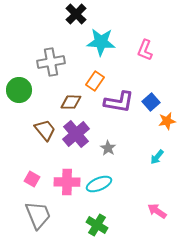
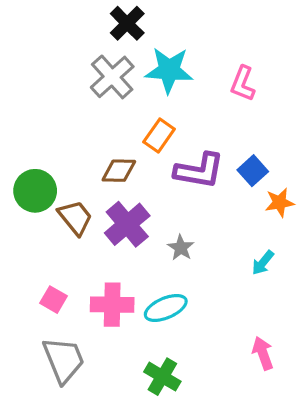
gray cross: (51, 62) -> (112, 77), moved, turned -32
green circle: (19, 90) -> (35, 191), moved
pink arrow: (157, 211) -> (263, 353), turned 36

